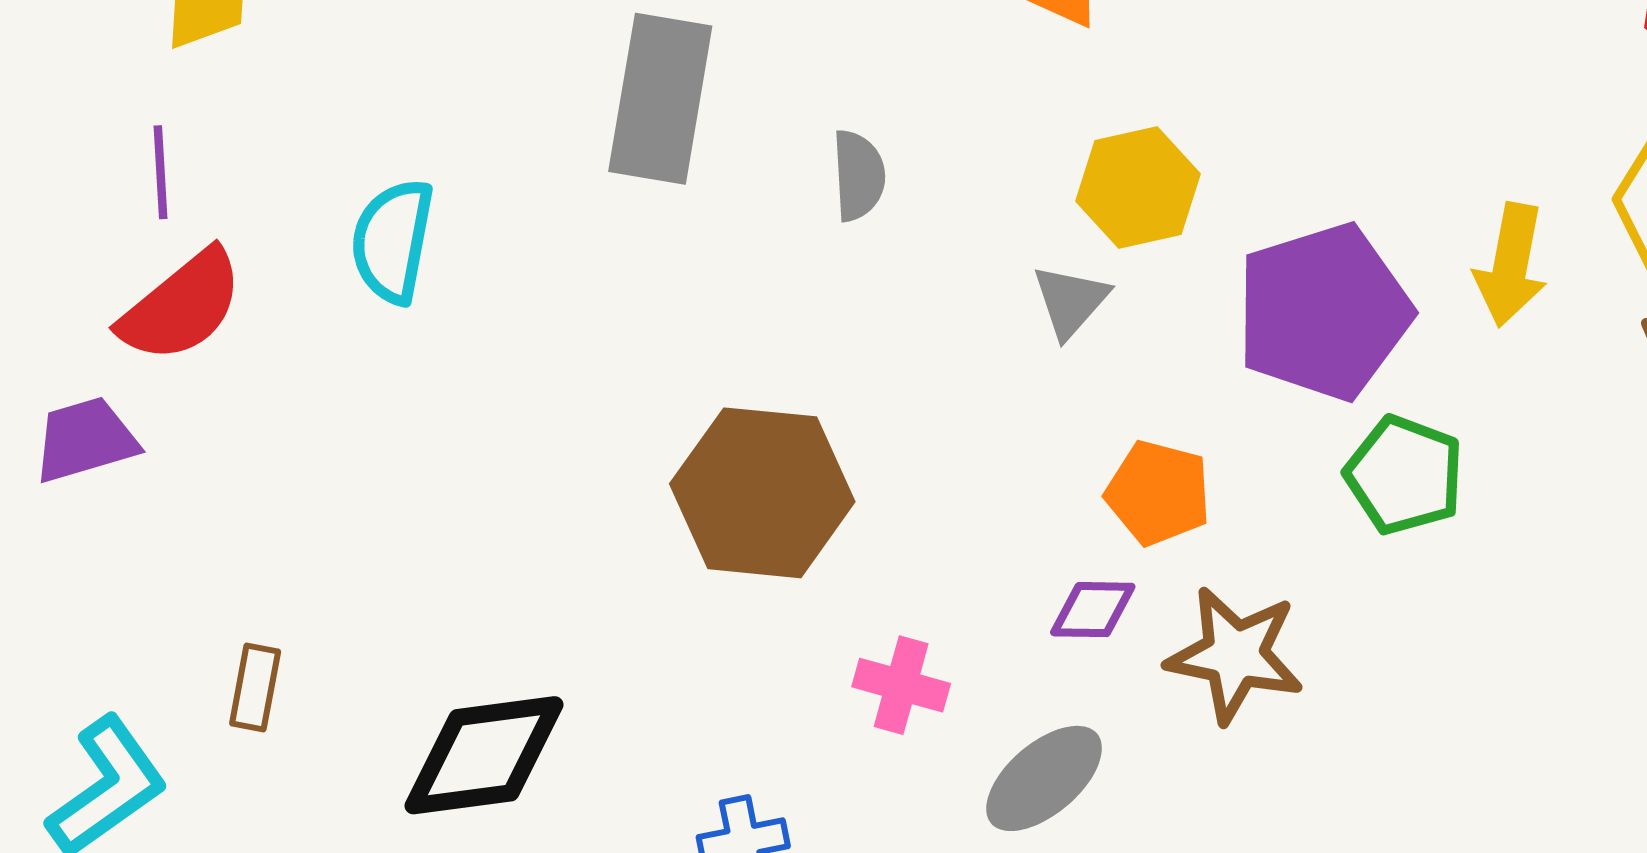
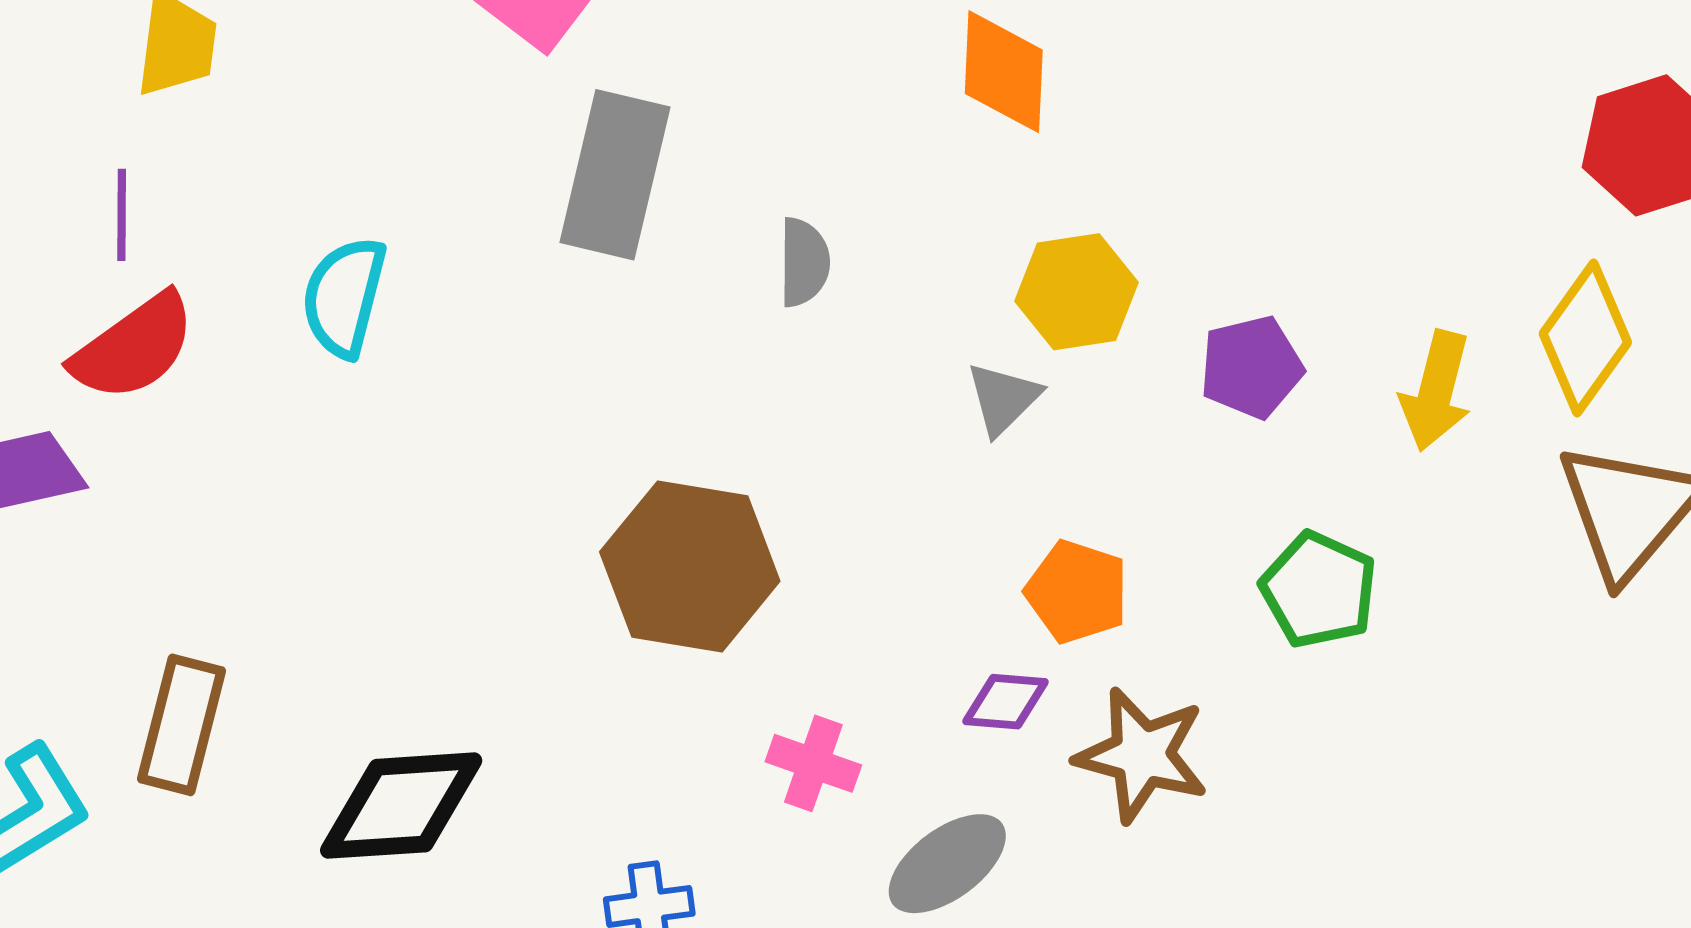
purple pentagon: (1323, 312) -> (1251, 367), moved, size x0.6
brown rectangle: (255, 688) -> (181, 725), size x1.6

